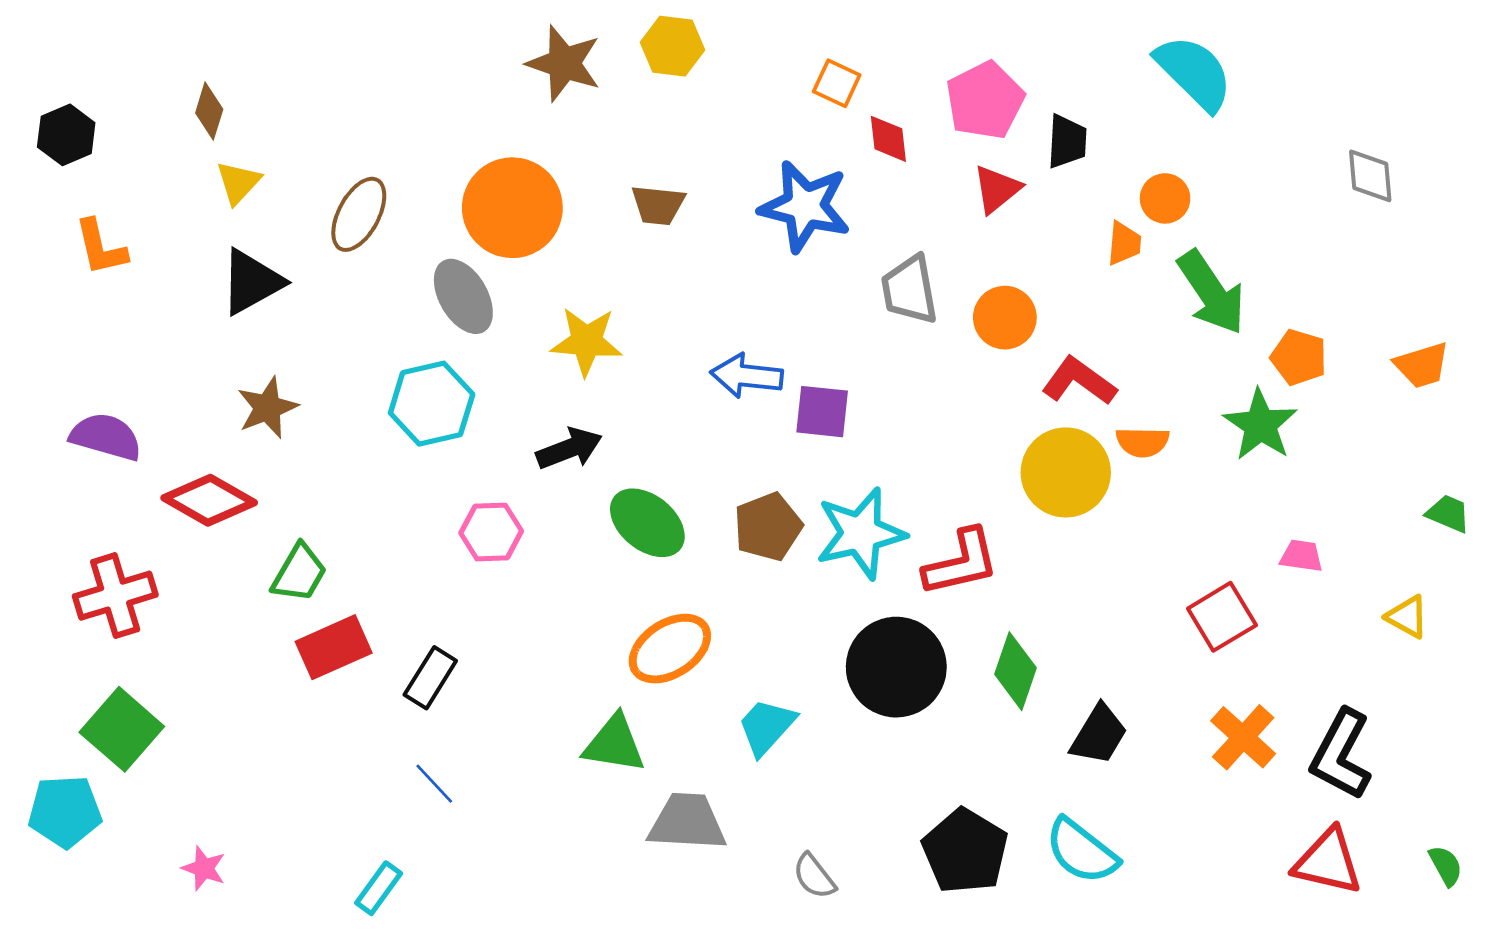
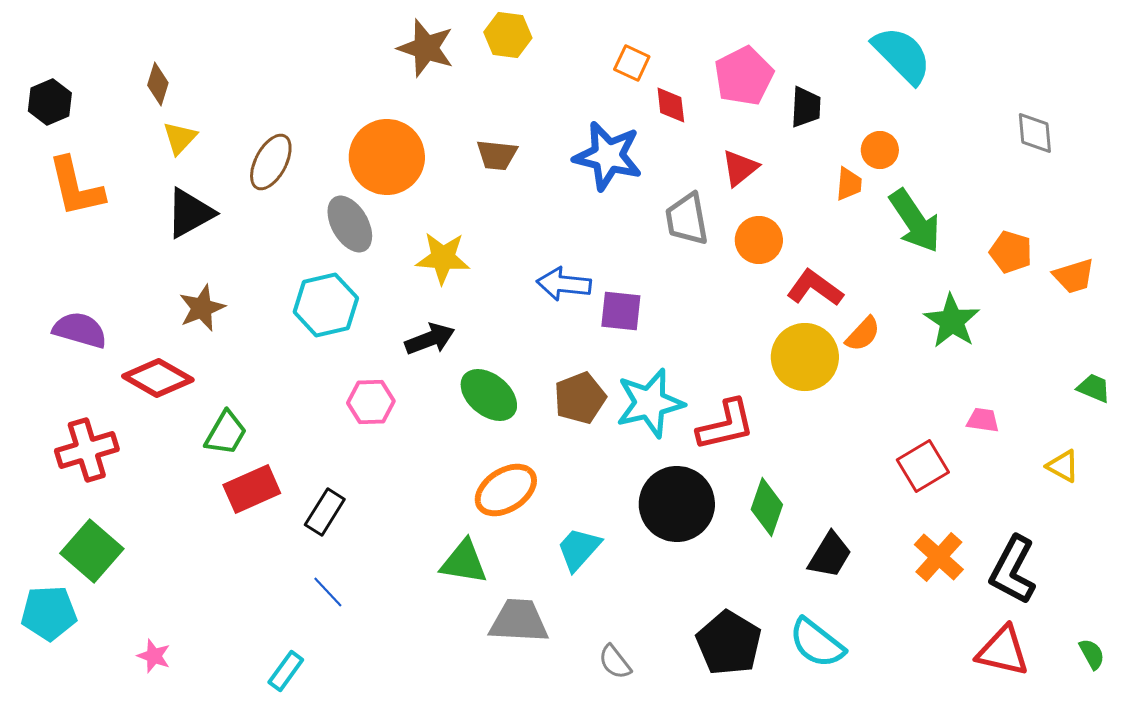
red triangle: (997, 189) -> (740, 168), moved
orange L-shape: (101, 247) -> (76, 187), size x1.4
orange pentagon: (1299, 357) -> (1011, 252), moved
orange semicircle: (1143, 442) -> (863, 334), turned -48

